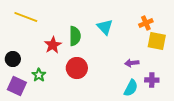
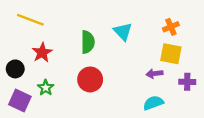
yellow square: (157, 41) -> (171, 54), moved
red star: (53, 45) -> (42, 53), moved
purple cross: (152, 80) -> (187, 82), moved
cyan semicircle: (131, 88) -> (153, 103), turned -138

